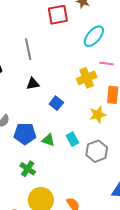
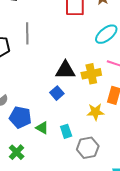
gray line: (28, 49) -> (27, 33), moved
black triangle: (33, 84) -> (65, 70), moved, size x1.5

